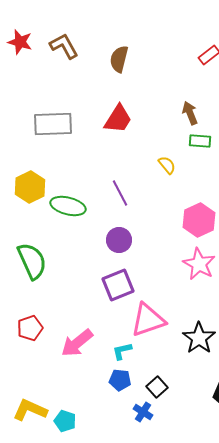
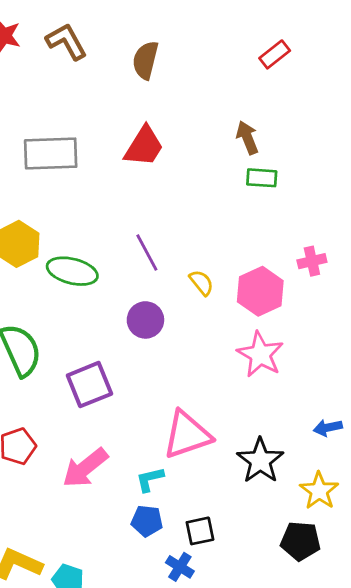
yellow semicircle: (167, 165) -> (201, 283), moved
purple square: (118, 285) -> (89, 385), moved
black square: (157, 387) -> (200, 531), turned 30

